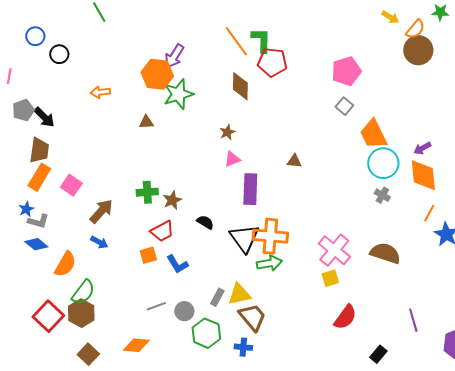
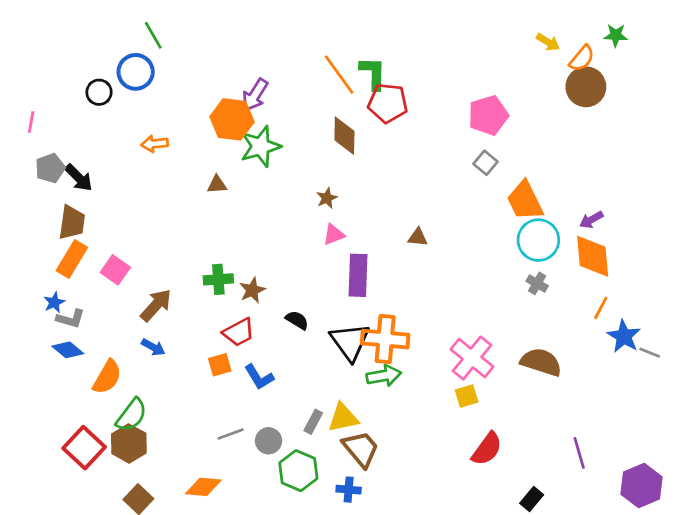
blue circle: (35, 36) -> (136, 72), moved, size x1.4

